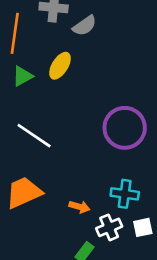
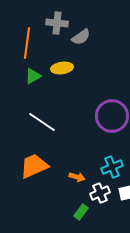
yellow ellipse: (60, 66) -> (62, 68), turned 50
cyan cross: (125, 194) -> (112, 167), turned -30

